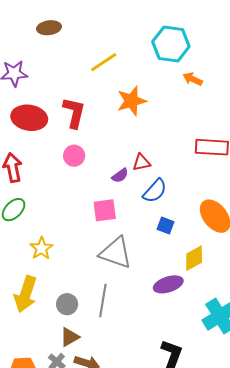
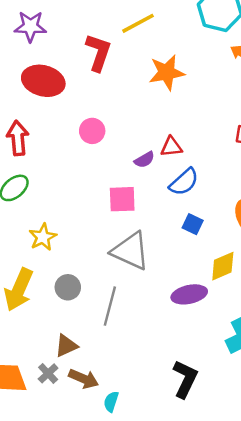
red L-shape: (74, 113) -> (98, 52), moved
gray circle: (67, 304) -> (68, 287), moved

